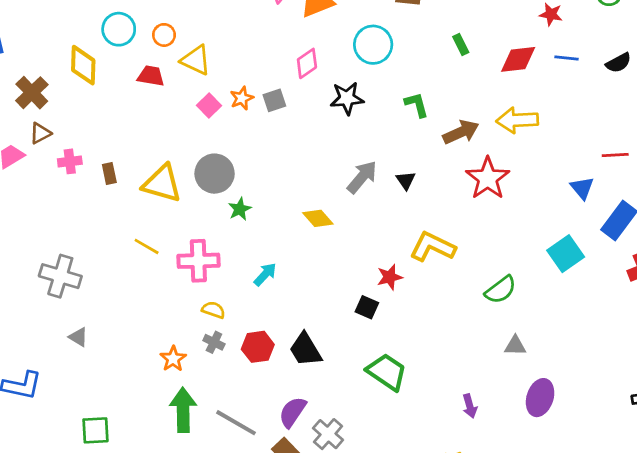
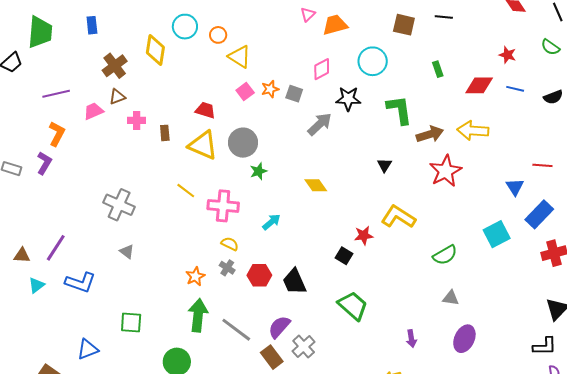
red trapezoid: (151, 76) -> (205, 110), moved
gray square: (274, 100) -> (294, 94), turned 30
green L-shape: (417, 105) -> (399, 110), size x1.5
gray arrow: (362, 177) -> (320, 124), moved

